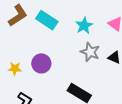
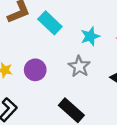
gray star: (90, 52) -> (79, 66), moved

